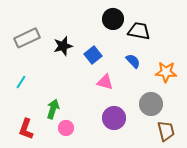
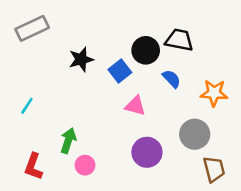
black circle: (113, 19) -> (146, 50), moved
gray rectangle: (27, 38) -> (32, 28), moved

